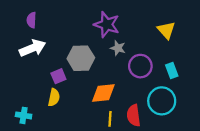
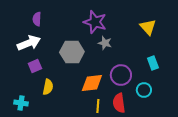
purple semicircle: (31, 20) -> (37, 19), moved
purple circle: (140, 66) -> (121, 75), moved
purple square: (58, 76) -> (35, 66), moved
cyan circle: (162, 101) -> (144, 90), size x0.6

